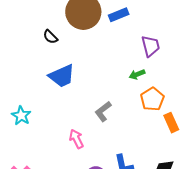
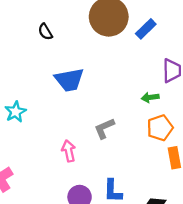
blue rectangle: (119, 15) -> (146, 29), turned -36
black semicircle: (50, 37) -> (45, 32), moved

